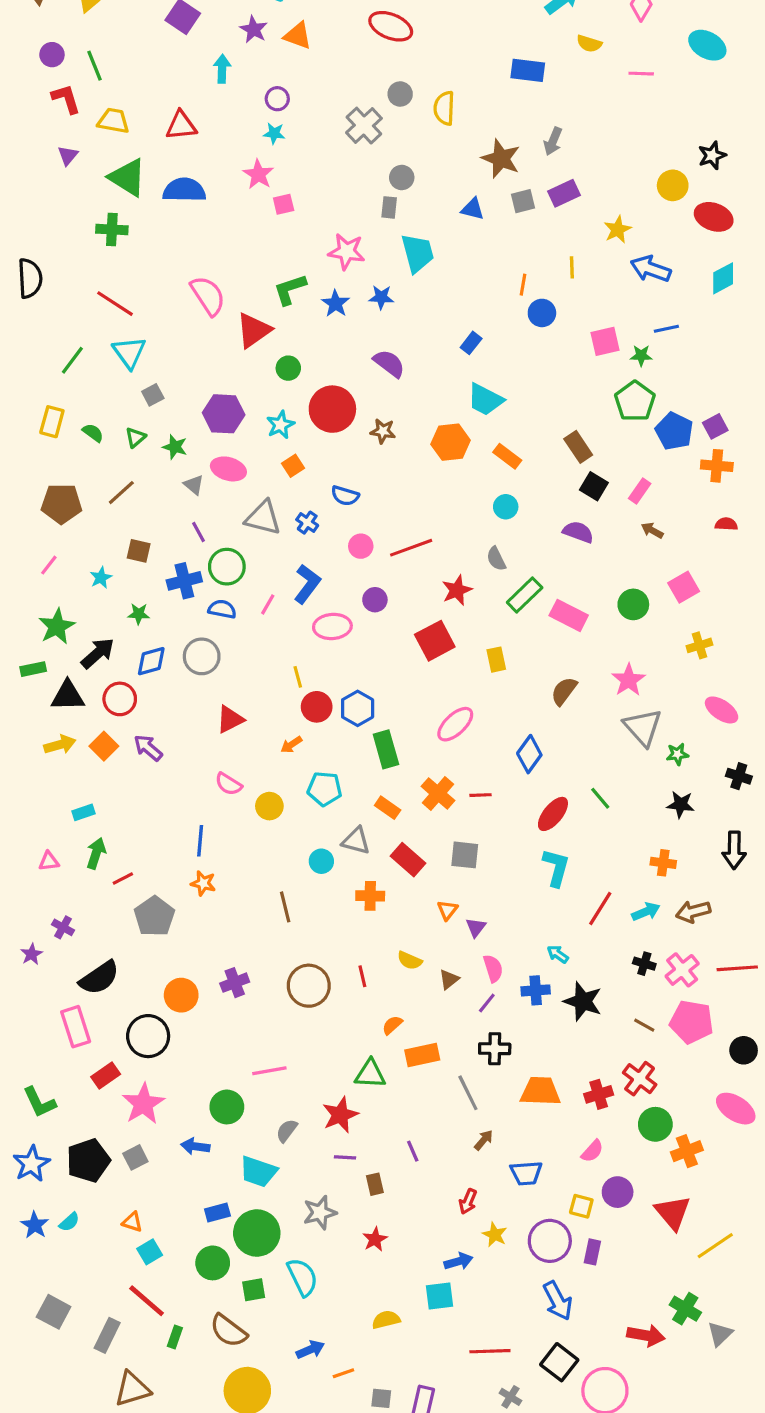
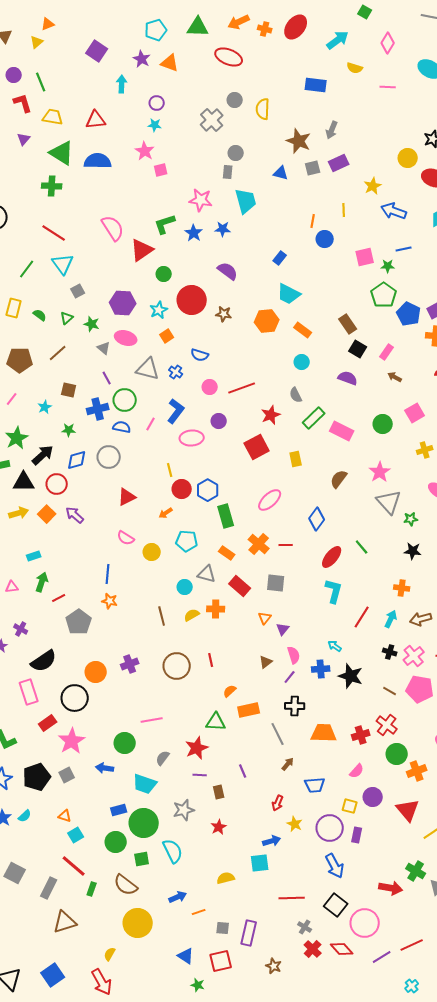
cyan arrow: (646, 912) -> (391, 619), turned -42
yellow semicircle: (410, 960) -> (192, 615), moved, turned 126

